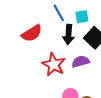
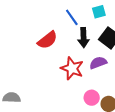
cyan square: (82, 17) -> (99, 12), moved

